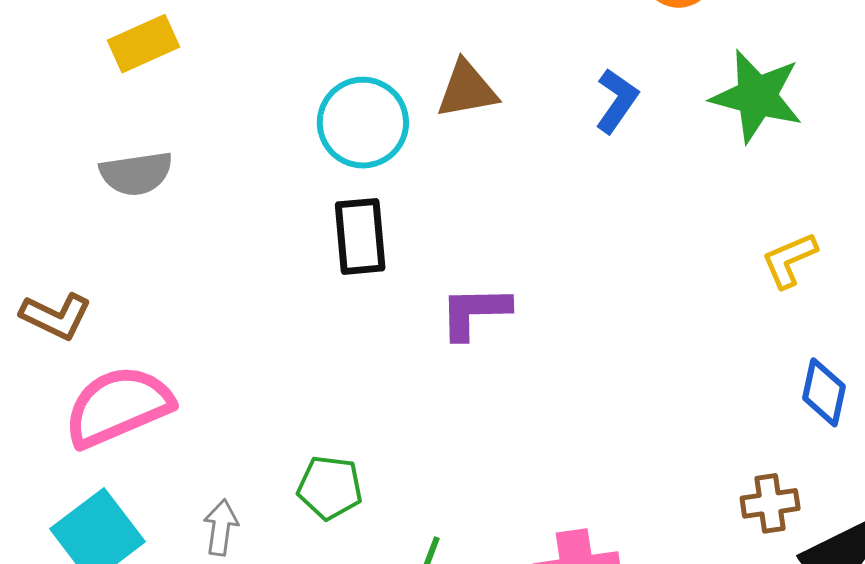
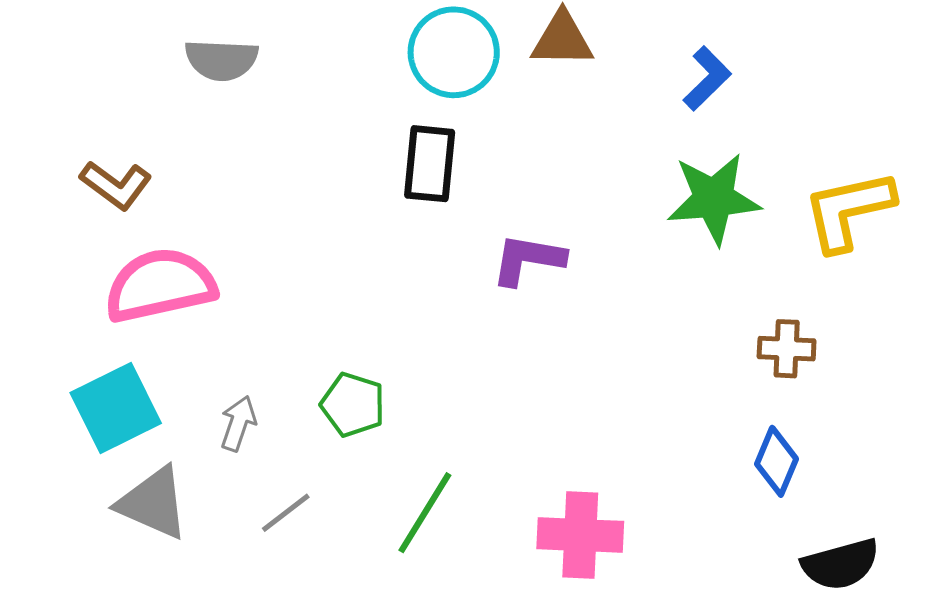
green star: (757, 96) -> (714, 199), moved, turned -30
yellow L-shape: (789, 260) -> (848, 210), moved, size x1.6
blue diamond: (824, 392) -> (776, 461), moved
brown cross: (770, 503) -> (787, 349), moved

